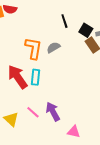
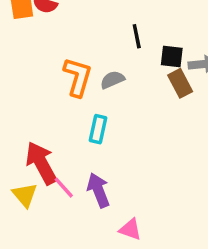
black square: (86, 30) -> (172, 56), turned -32
red arrow: (18, 77) -> (41, 163), moved
cyan rectangle: (36, 77) -> (98, 129), moved

